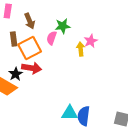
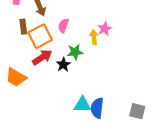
green star: (63, 26) -> (75, 52), moved
red arrow: (32, 68) -> (42, 57), turned -42
black star: (16, 74) -> (63, 65), moved

